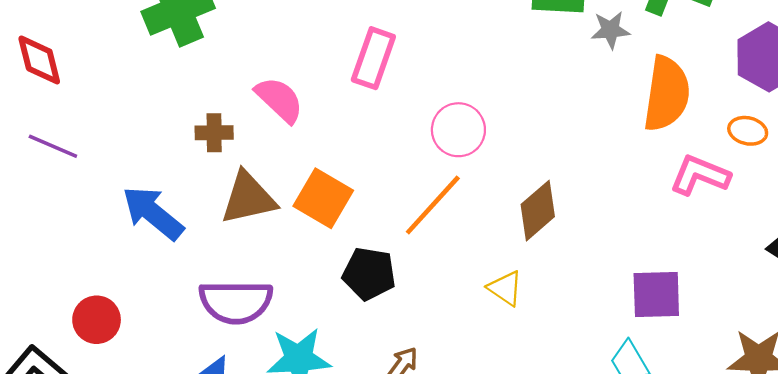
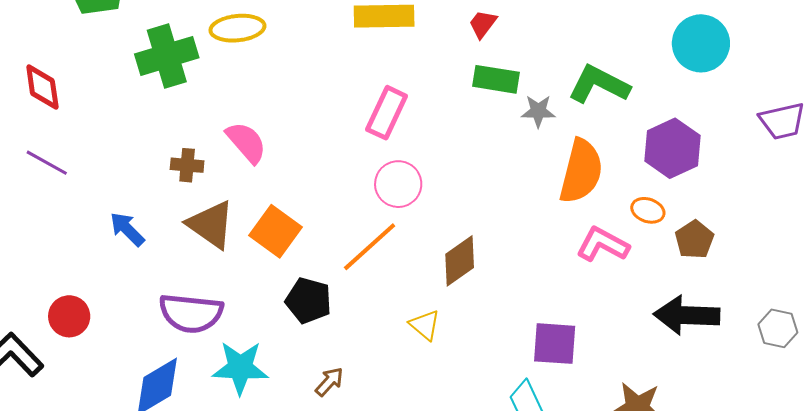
pink rectangle: (373, 58) -> (387, 113), moved
brown triangle: (248, 198) -> (211, 225), turned 42
blue arrow: (153, 213) -> (127, 229), size x0.7

